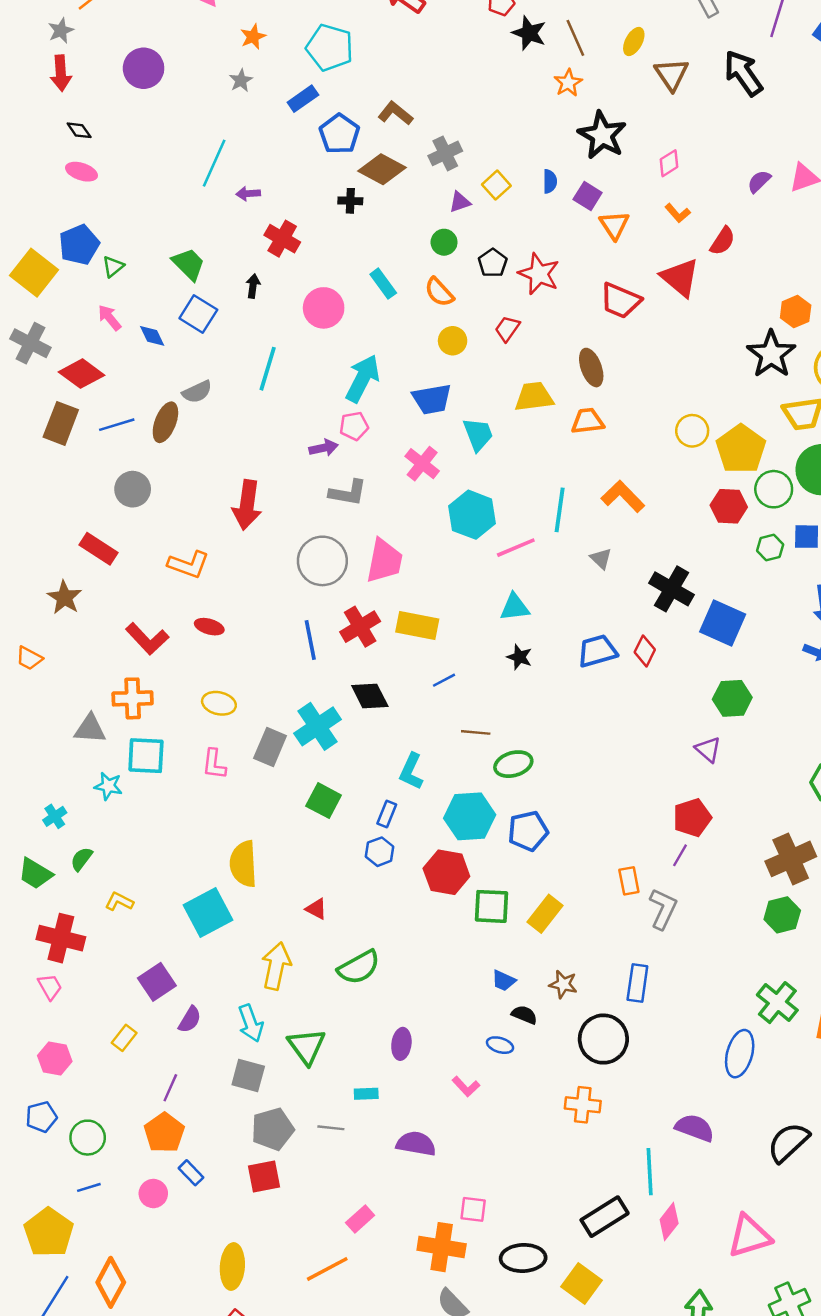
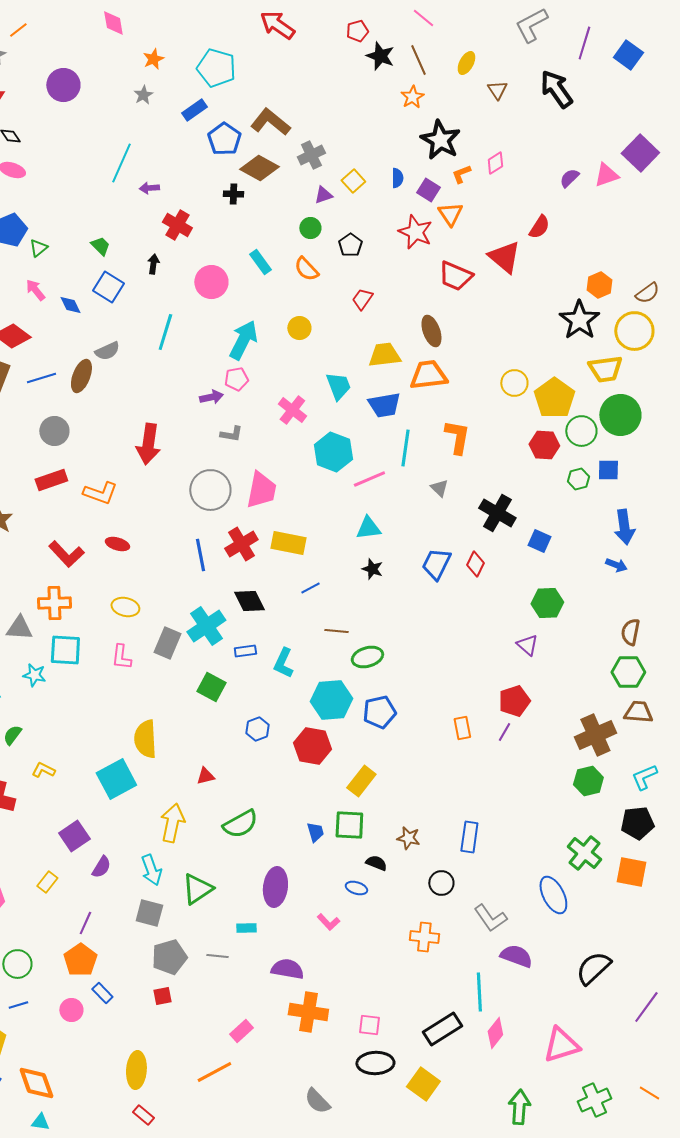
brown triangle: (672, 74) -> (497, 90), size x0.7
brown L-shape: (395, 113) -> (270, 122), size x1.4
orange L-shape: (678, 213) -> (461, 174), moved, turned 110
green trapezoid: (189, 264) -> (100, 246), size x0.7
red star: (539, 274) -> (415, 232), moved
yellow circle: (453, 341) -> (299, 328), moved
blue trapezoid: (432, 399) -> (384, 405), moved
orange trapezoid: (588, 421) -> (428, 375), size x1.4
gray L-shape: (348, 493) -> (231, 434), size x0.7
orange L-shape: (623, 496) -> (457, 437), turned 54
red rectangle: (99, 549) -> (51, 480), moved, turned -52
blue square: (723, 623) -> (539, 541), size x0.6
blue trapezoid: (597, 651) -> (436, 564), turned -48
blue rectangle: (387, 814) -> (245, 651), moved, turned 60
orange rectangle: (629, 881) -> (462, 728), moved
green square: (491, 906) -> (349, 825), moved
red triangle: (316, 909) -> (205, 776), turned -42
gray L-shape: (663, 909) -> (490, 918), moved, turned 120
yellow rectangle: (545, 914) -> (361, 781), moved
blue trapezoid: (504, 981) -> (315, 832), moved, turned -130
black circle: (603, 1039) -> (441, 883), size x0.6
purple ellipse: (401, 1044) -> (275, 887), size x1.5
green triangle: (307, 1046) -> (197, 889), turned 32
blue ellipse: (740, 1054) -> (553, 895), turned -42
red square: (264, 1176) -> (162, 996), size x0.7
pink square: (473, 1209) -> (369, 1025), moved
orange cross: (442, 1247) -> (308, 1012), moved
orange diamond: (111, 1282) -> (36, 1083), turned -48

